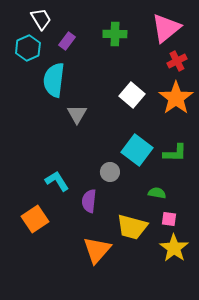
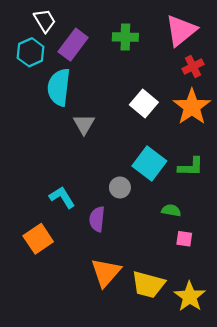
purple rectangle: (67, 41) -> (73, 45), size x1.6
yellow trapezoid: (132, 227) -> (148, 285), moved
yellow star: (174, 248) -> (190, 297), moved

